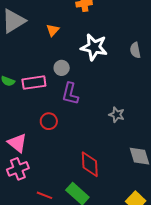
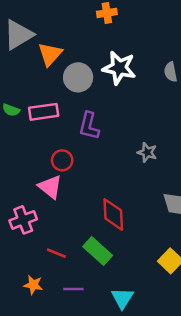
orange triangle: (53, 30) -> (50, 54), moved, size x1.5
gray circle: (62, 68) -> (78, 77), moved, size x1.5
pink triangle: (17, 143) -> (50, 187), moved

